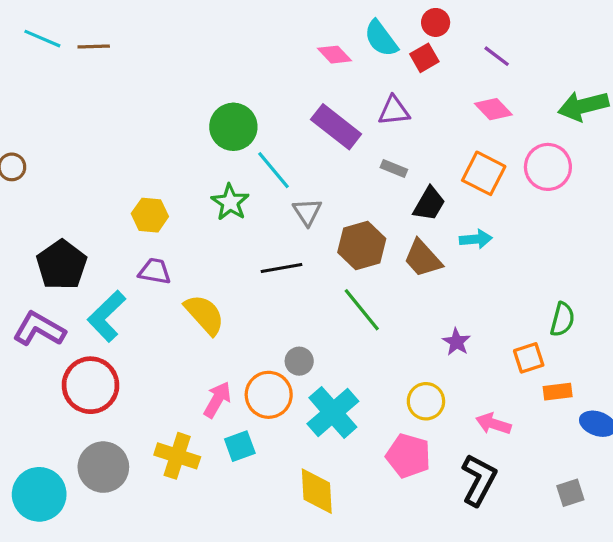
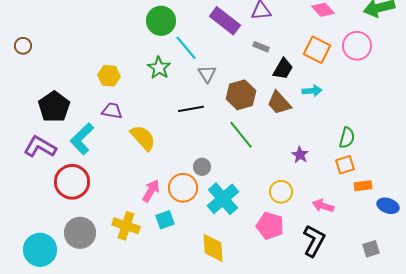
green semicircle: (562, 319) -> (347, 138), moved

